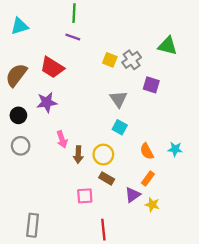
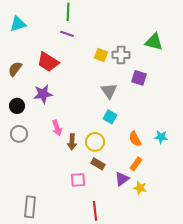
gray cross: (132, 60) -> (121, 55), turned 36
brown semicircle: (16, 75) -> (15, 69), size x0.7

